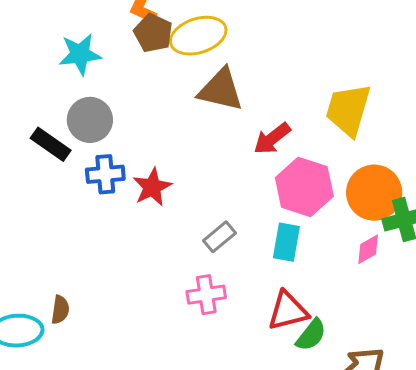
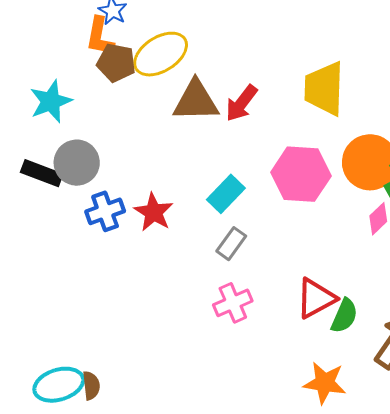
red arrow: (272, 139) -> (241, 103), moved
black rectangle: (51, 144) -> (42, 173), moved
cyan rectangle: (286, 242) -> (226, 194), moved, turned 48
brown semicircle: (60, 310) -> (91, 386), moved

